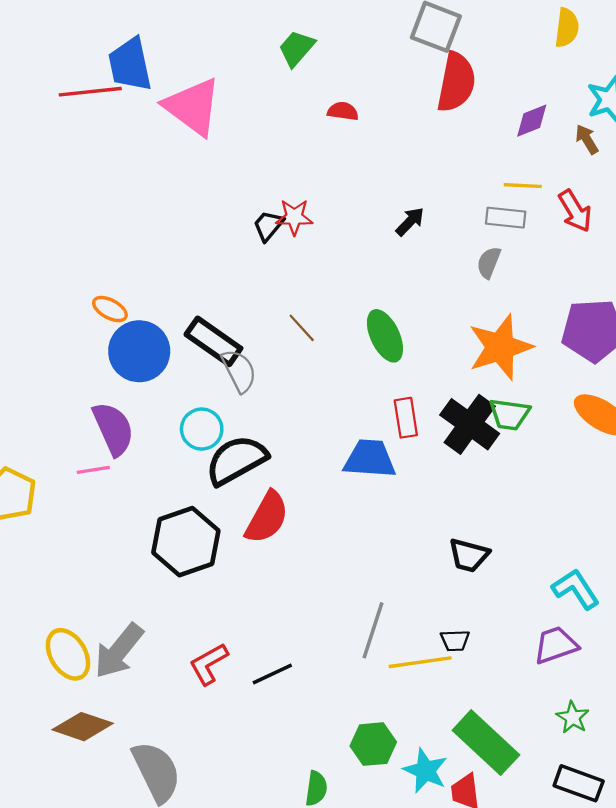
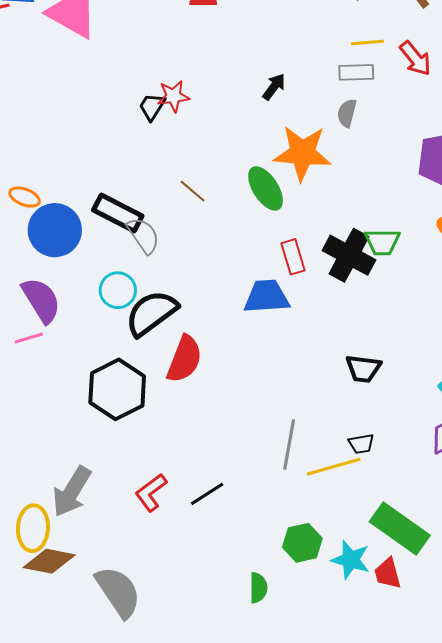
orange star: (500, 347) -> (302, 153), moved, turned 30
yellow ellipse: (68, 654) -> (33, 528), moved, turned 42

